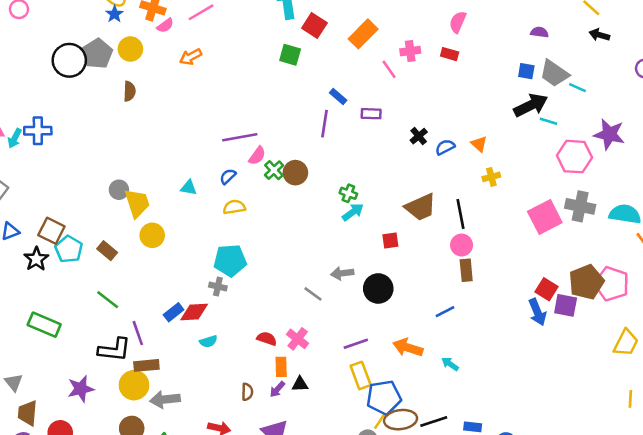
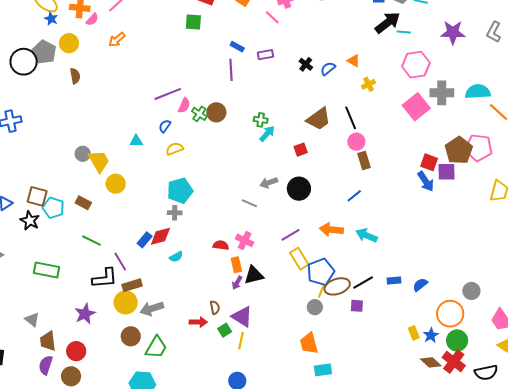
pink hexagon: (575, 157) -> (416, 65), moved
cyan arrow: (450, 364) -> (367, 235), size x1.5
black triangle: (300, 384) -> (254, 275), size x1.5
brown semicircle: (247, 392) -> (215, 307), moved

